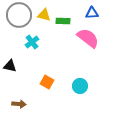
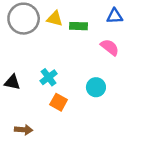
pink semicircle: (88, 38) -> (110, 47), size x0.7
cyan cross: (32, 42) -> (49, 77), moved
cyan circle: (80, 86) -> (96, 87), moved

